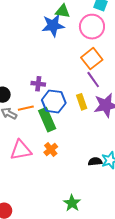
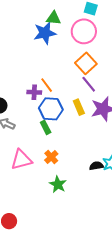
orange line: (26, 108) -> (47, 85), moved, turned 70
green rectangle: (47, 120) -> (46, 127), size x0.6
green star: (72, 203) -> (58, 184), moved

